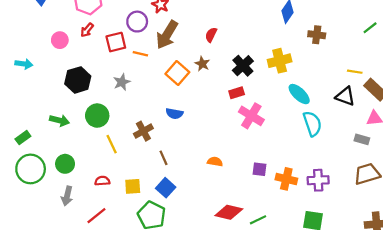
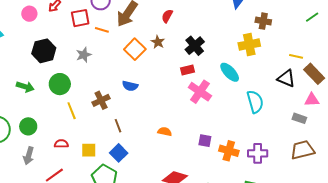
yellow cross: (280, 61) -> (249, 44), moved
cyan ellipse: (299, 94) -> (230, 72), moved

